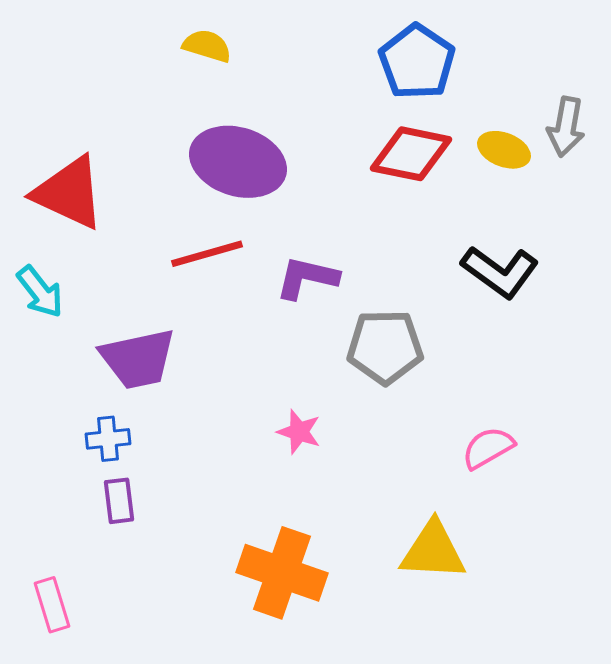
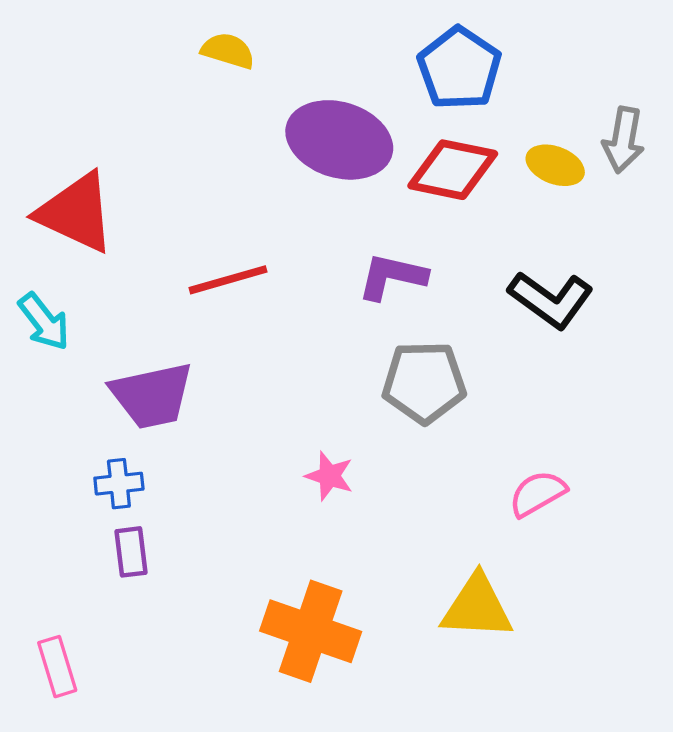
purple ellipse: (238, 162) -> (339, 140), moved
purple L-shape: (307, 278) -> (392, 277), moved

